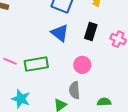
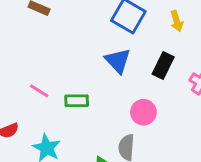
green rectangle: (36, 64) -> (77, 101), size x0.7

